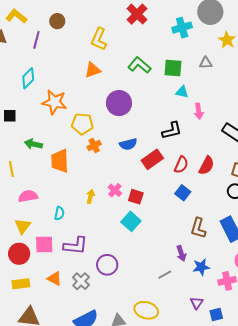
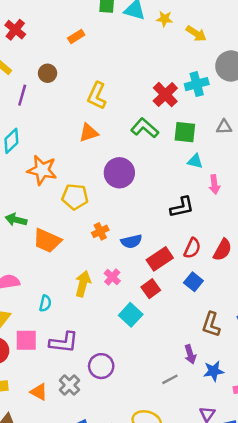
red cross: (137, 14) -> (165, 95), moved
blue semicircle: (128, 144) -> (131, 241), moved
orange cross: (94, 145) -> (100, 231), moved
red rectangle: (152, 159) -> (160, 259), moved
orange trapezoid: (60, 161) -> (47, 241), turned -65
yellow arrow: (90, 196) -> (83, 284), size x1.5
red square: (136, 197) -> (151, 289), moved, turned 35
orange triangle: (54, 278) -> (39, 392), moved

